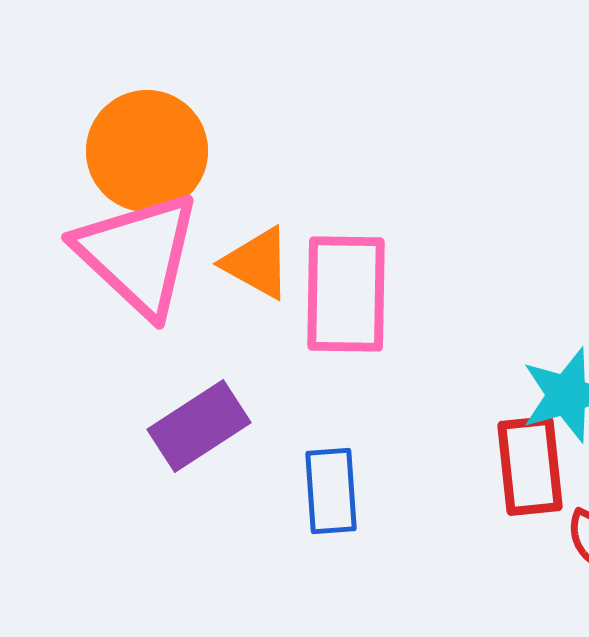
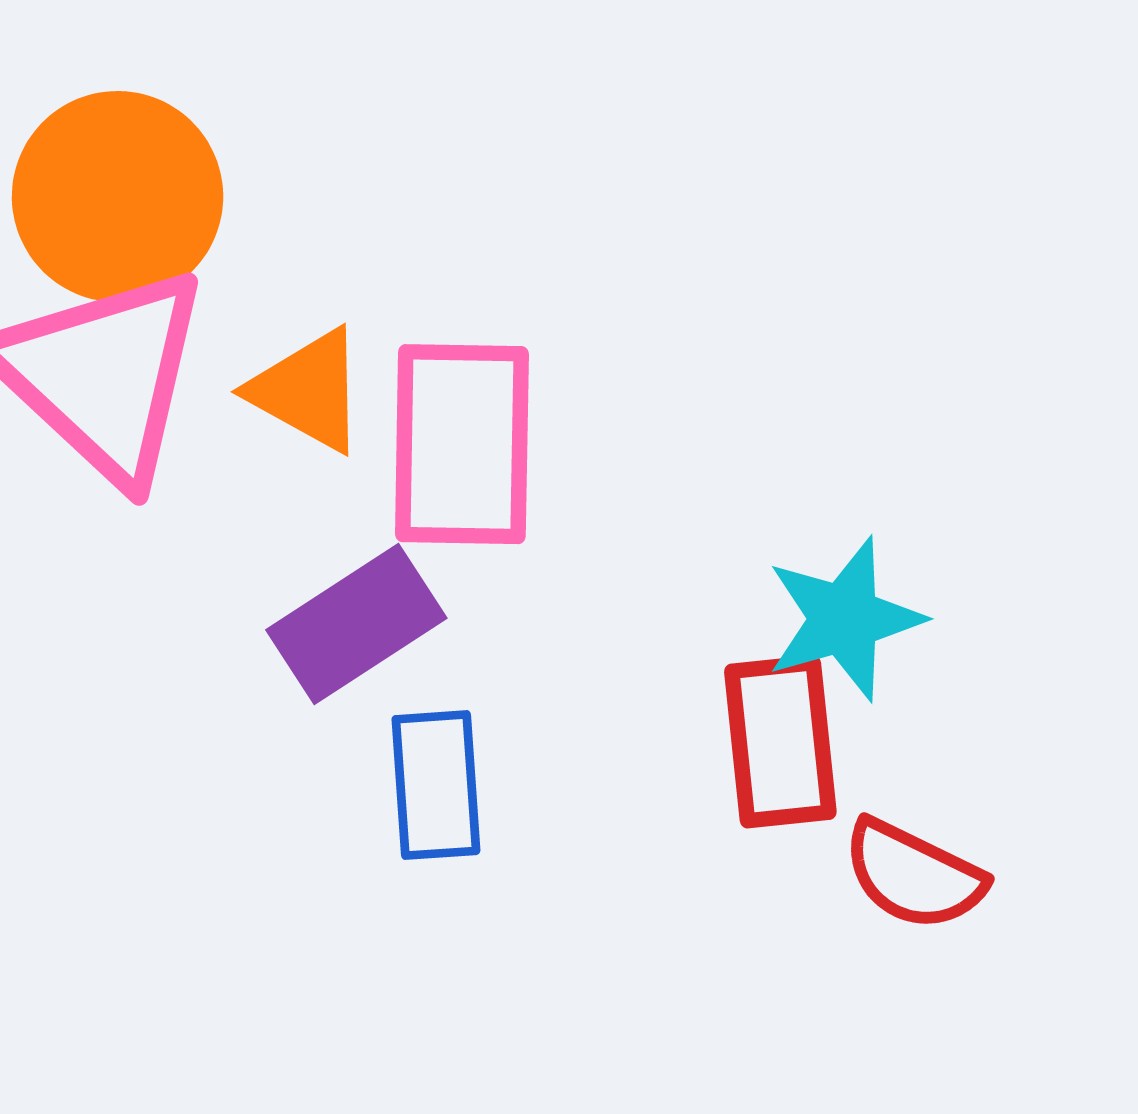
purple rectangle: (199, 426) -> (356, 624), moved

